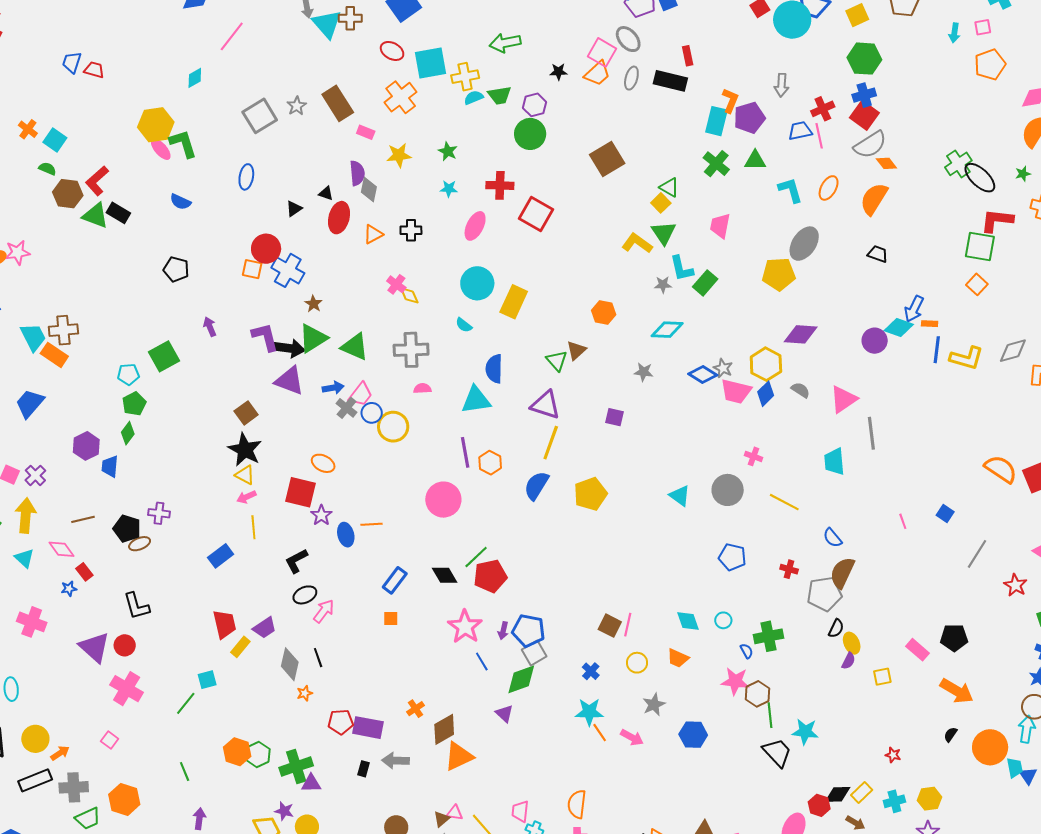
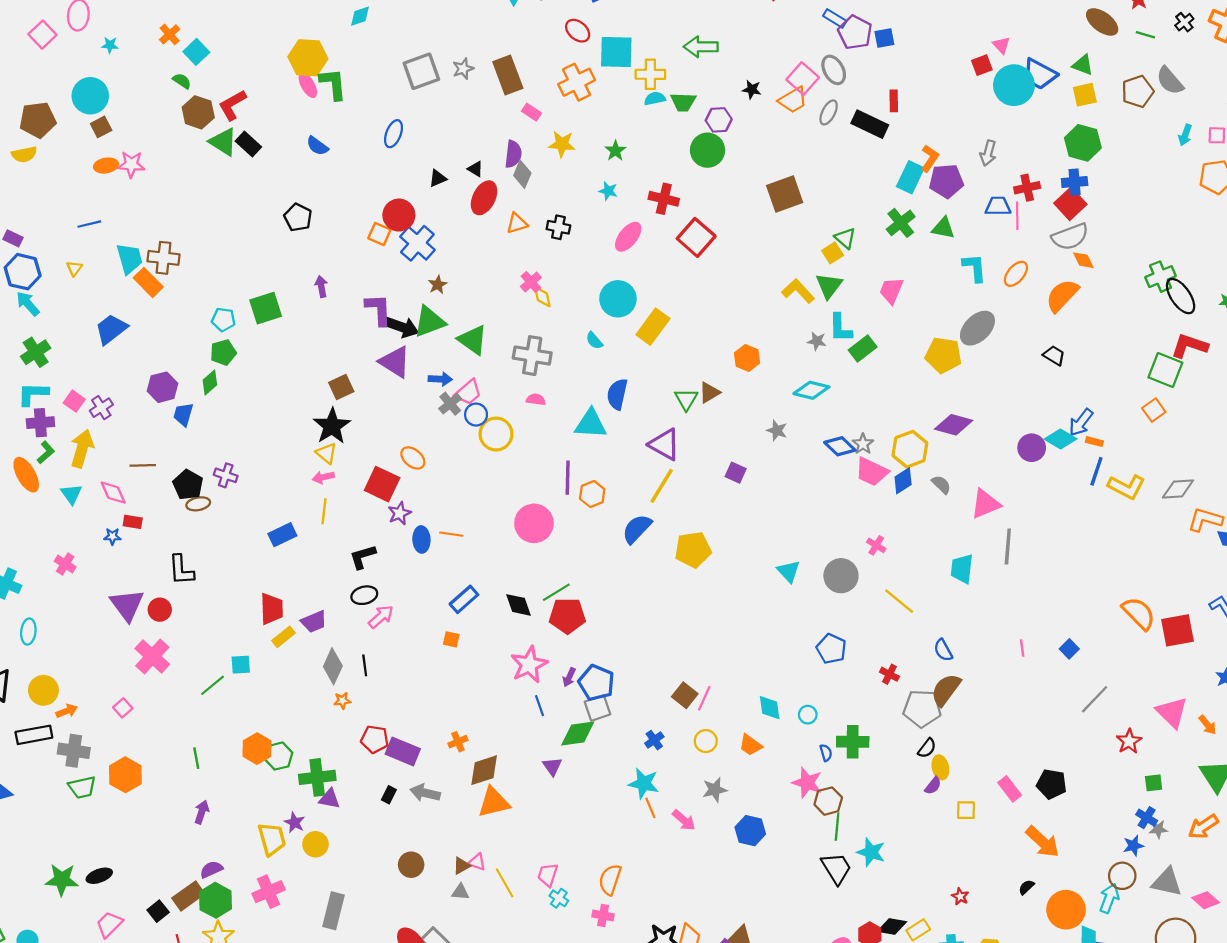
red rectangle: (84, 572) -> (133, 522), turned -54
pink cross: (32, 622) -> (65, 564), size x0.7

